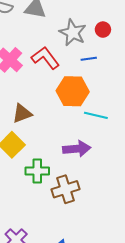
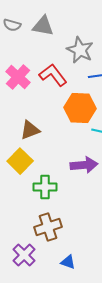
brown cross: (66, 189) -> (48, 227), moved

